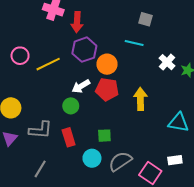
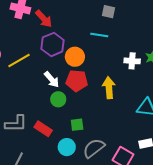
red arrow: (77, 22) -> (44, 19), turned -42
white cross: (167, 62) -> (132, 61), moved, turned -35
white arrow: (81, 86) -> (52, 79), turned -96
green circle: (71, 106) -> (58, 99), moved
red rectangle: (69, 137) -> (43, 129), turned -36

